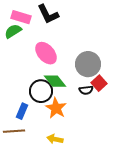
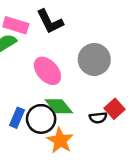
gray circle: (88, 64) -> (94, 59), moved
blue rectangle: (22, 111) -> (17, 118), moved

